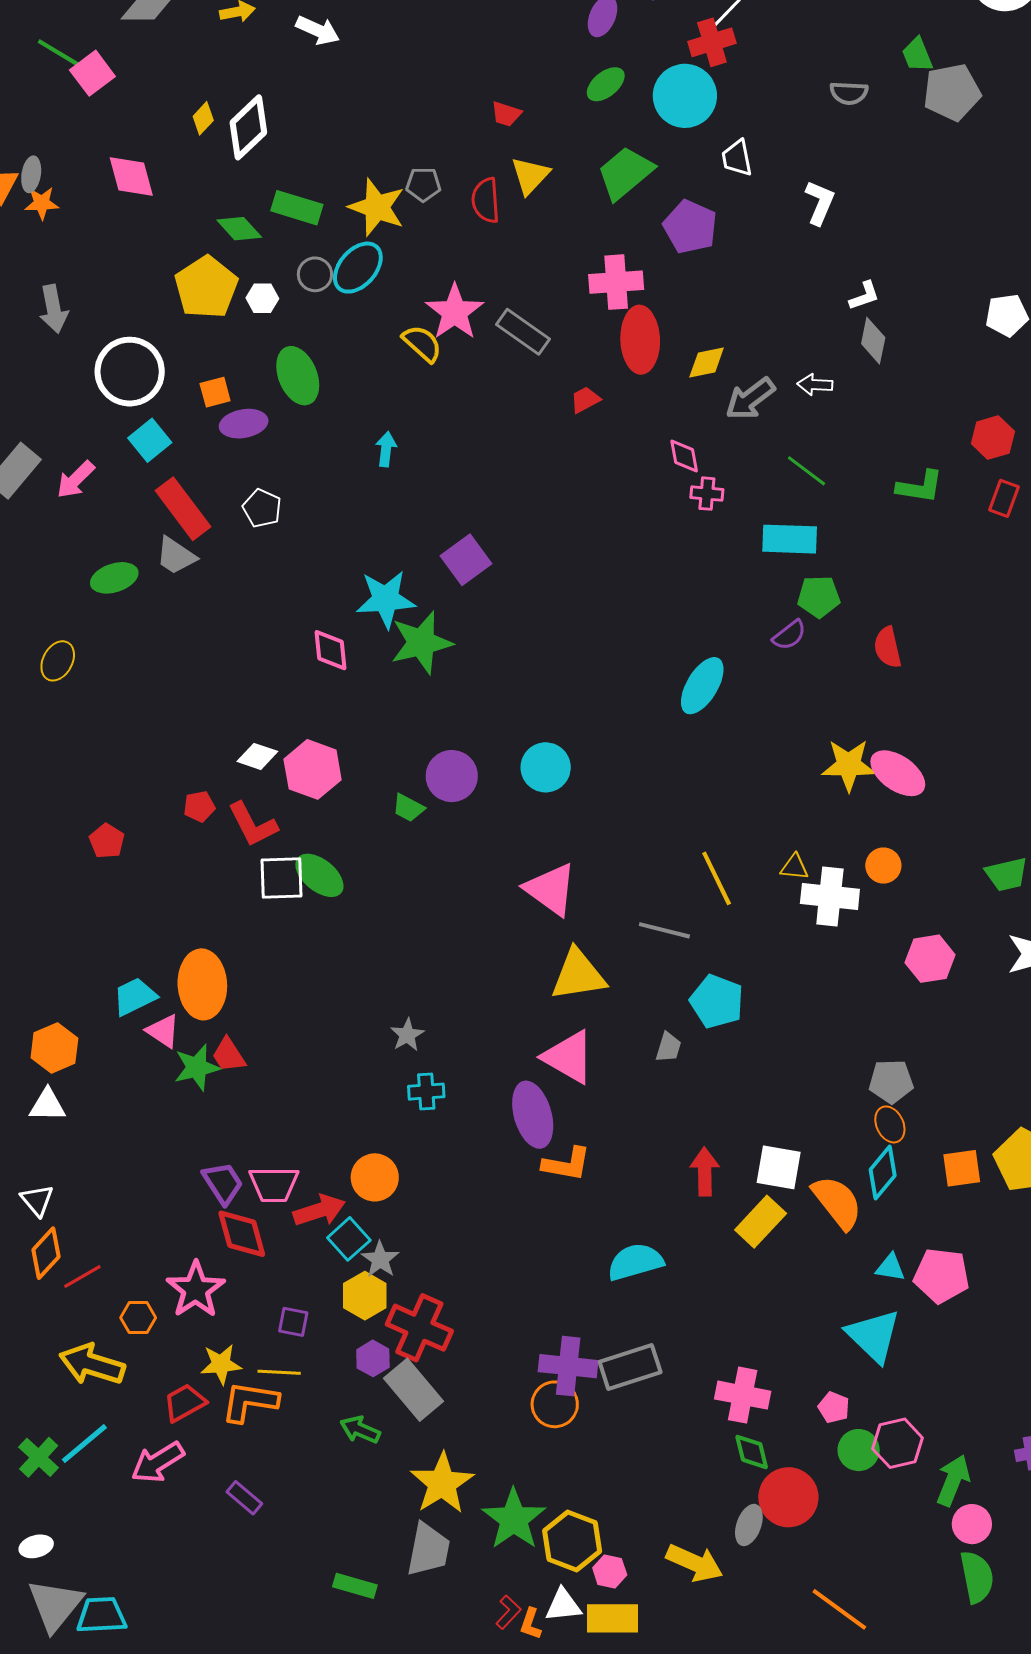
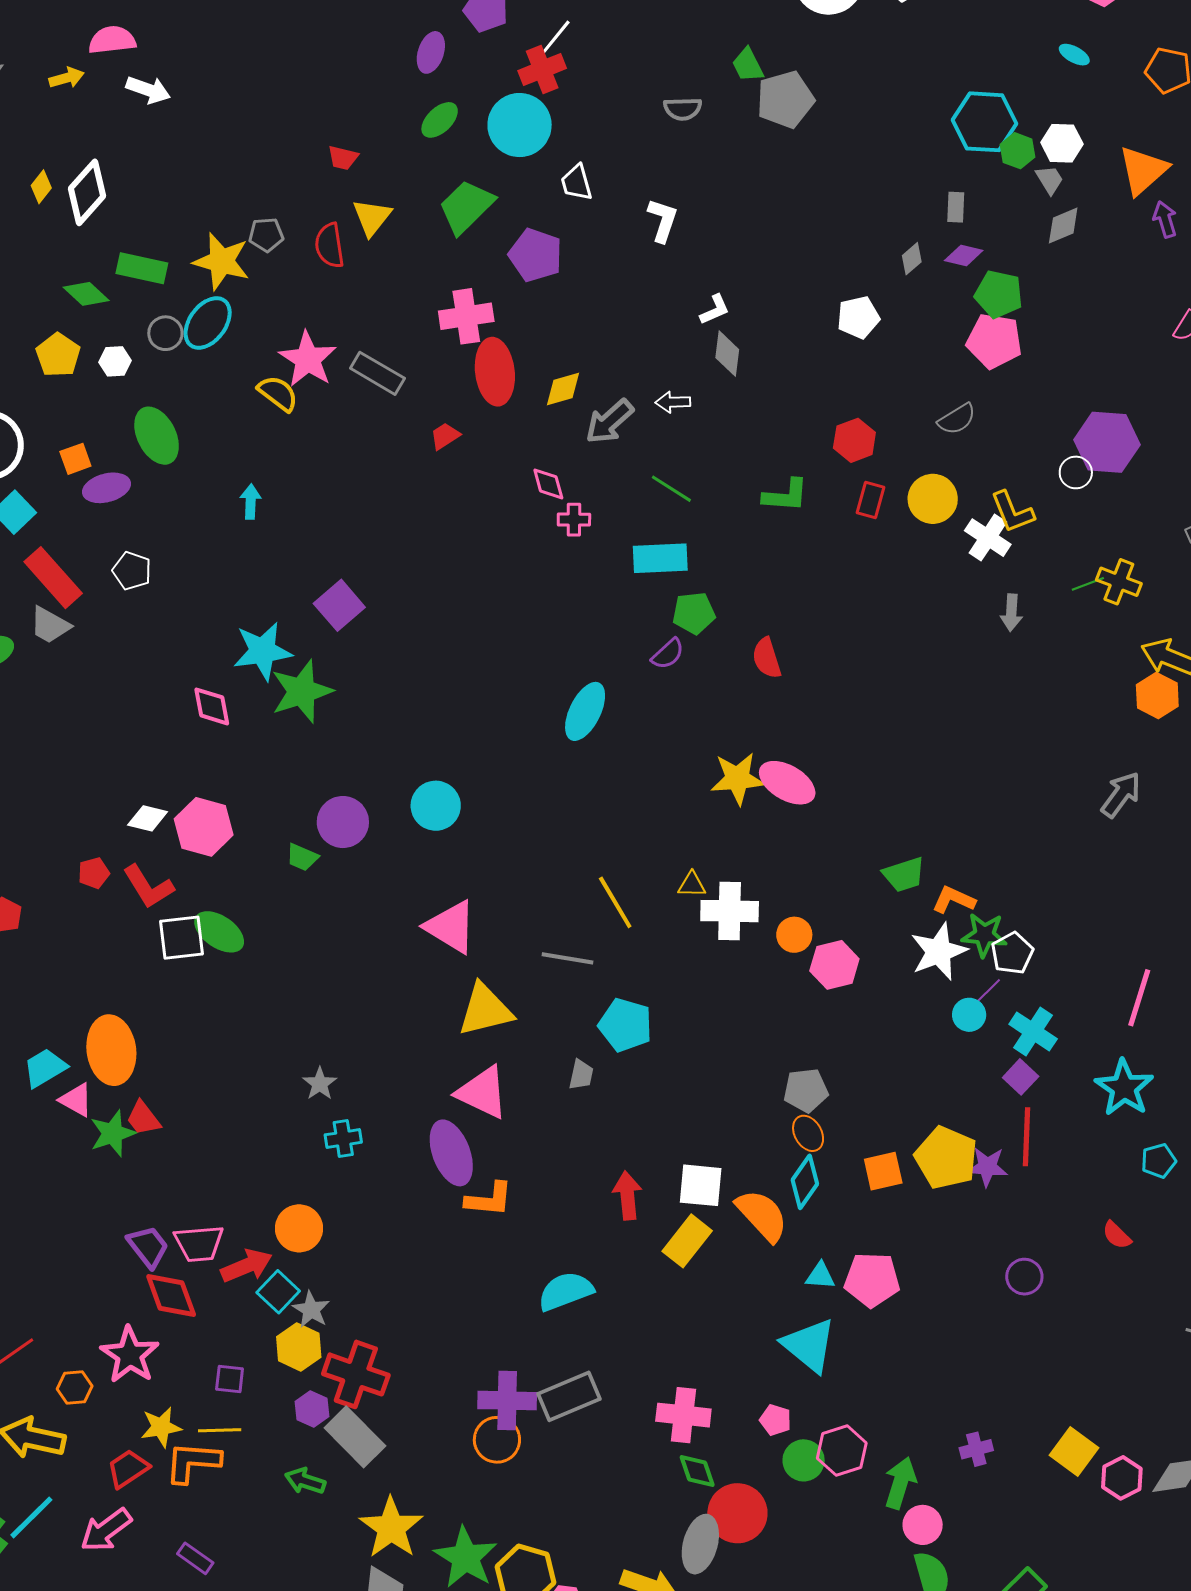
yellow pentagon: (206, 287) -> (58, 355), size x0.7
orange circle: (883, 866) -> (794, 935), moved
gray ellipse: (749, 1525) -> (700, 1544), size x1.4

